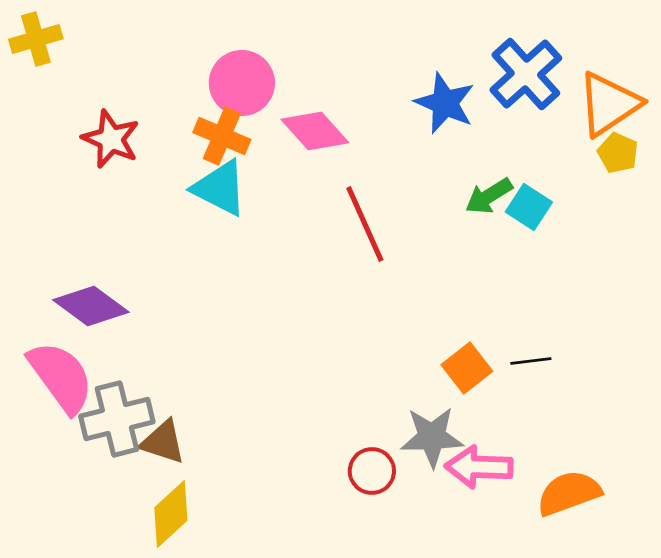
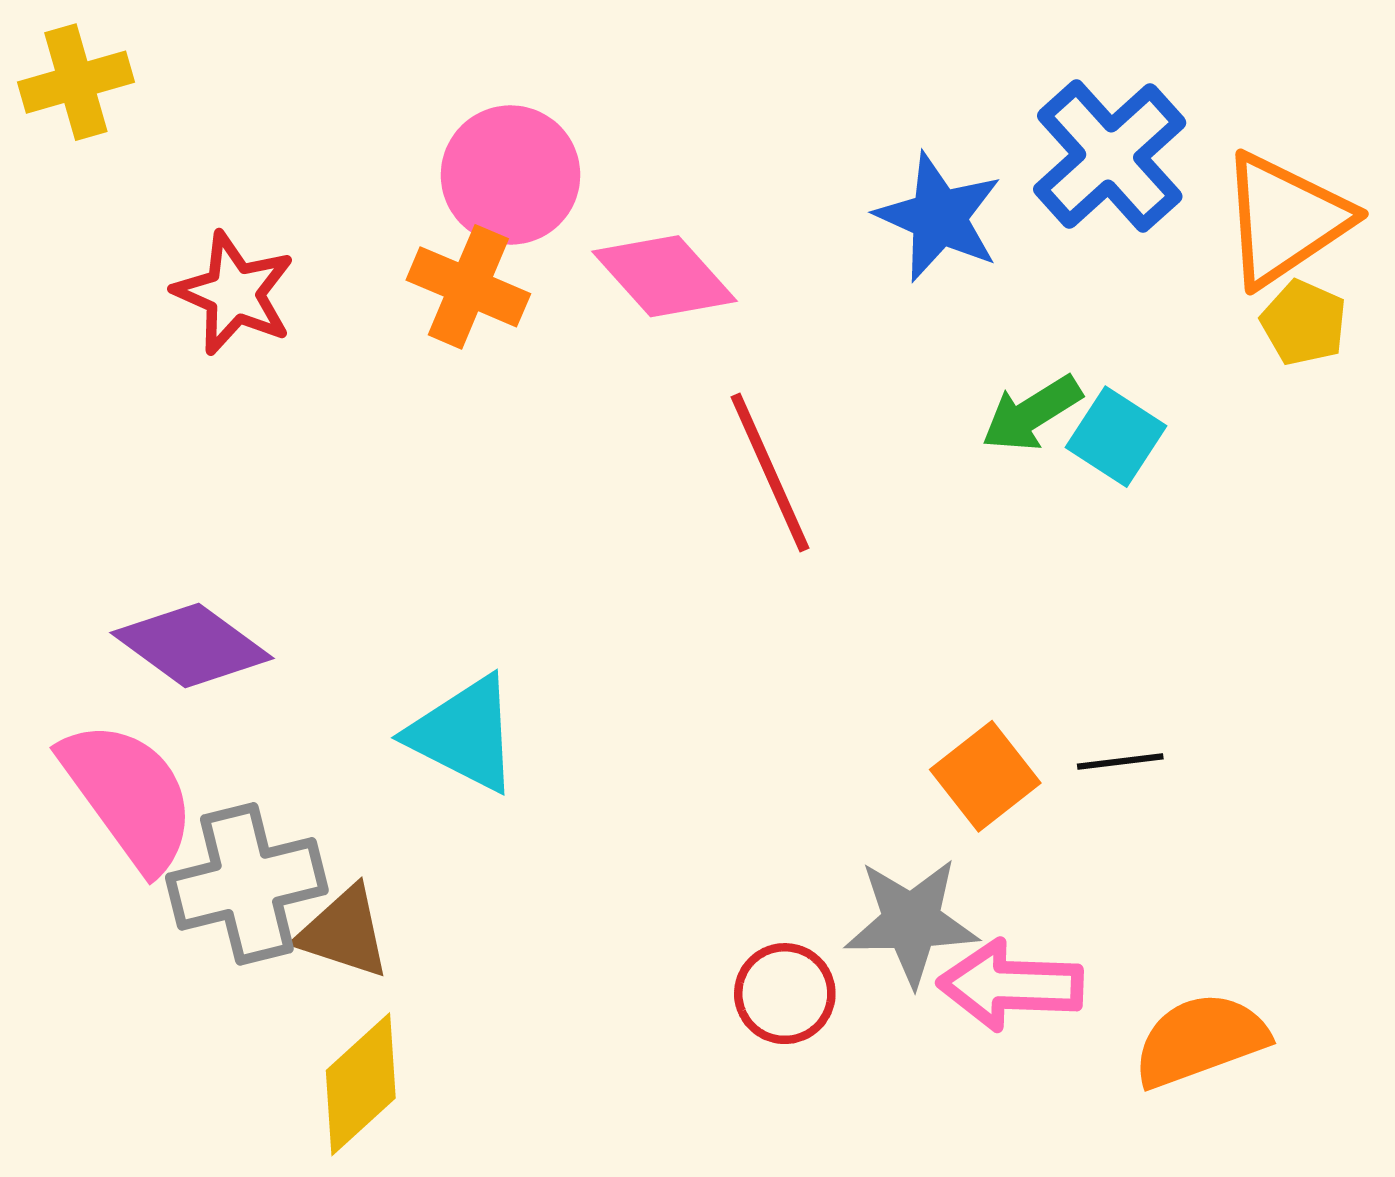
cyan triangle: (220, 188) -> (464, 734), moved

